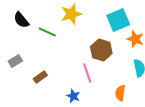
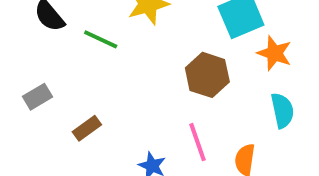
pink line: (87, 73) -> (197, 142), moved

